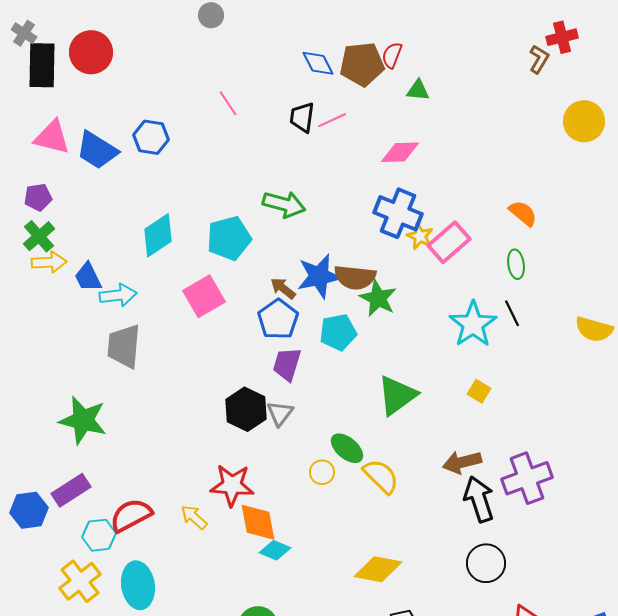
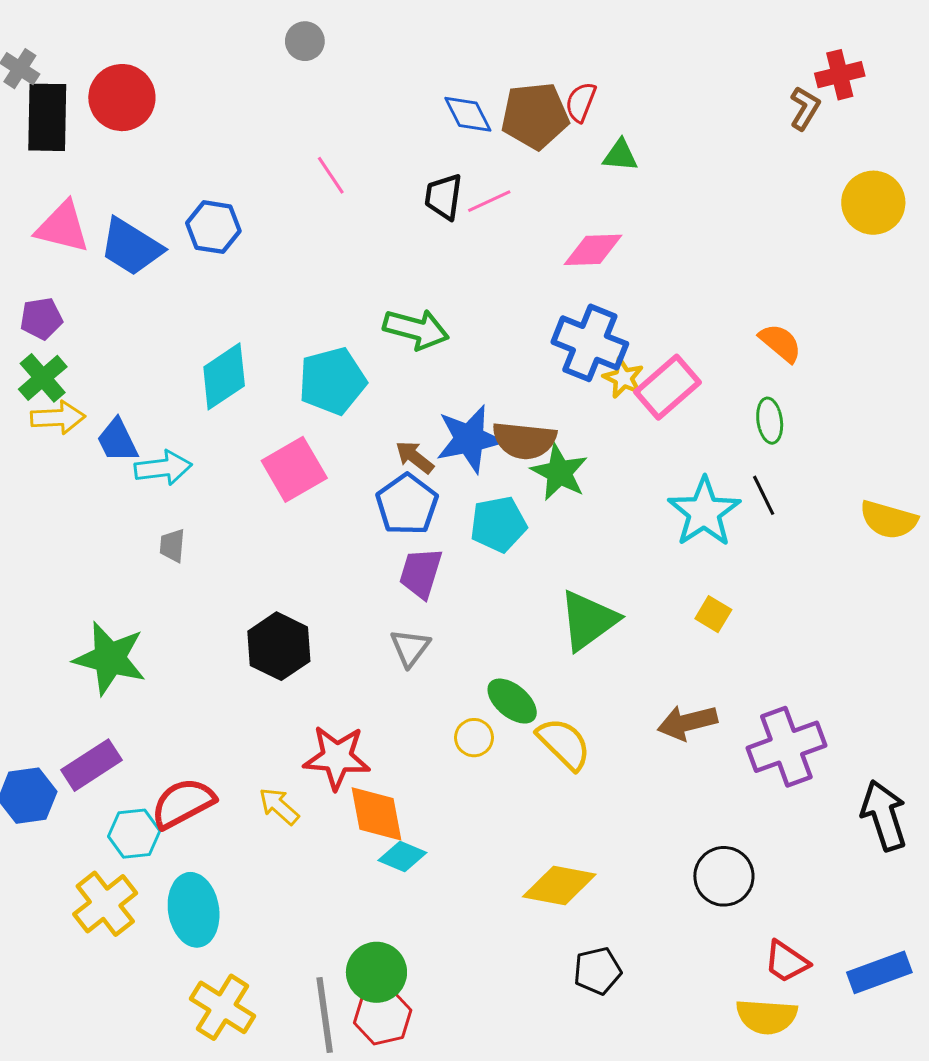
gray trapezoid: (124, 346) -> (172, 546), size x0.5
black hexagon: (246, 409) -> (279, 646), moved
black arrow: (479, 499) -> (884, 815), moved

